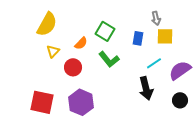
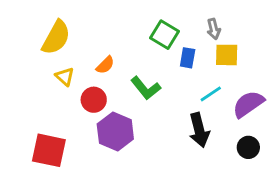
green square: (105, 31) -> (164, 35), moved
yellow triangle: (53, 51) -> (65, 77), turned -32
purple hexagon: (81, 102) -> (115, 131), moved

